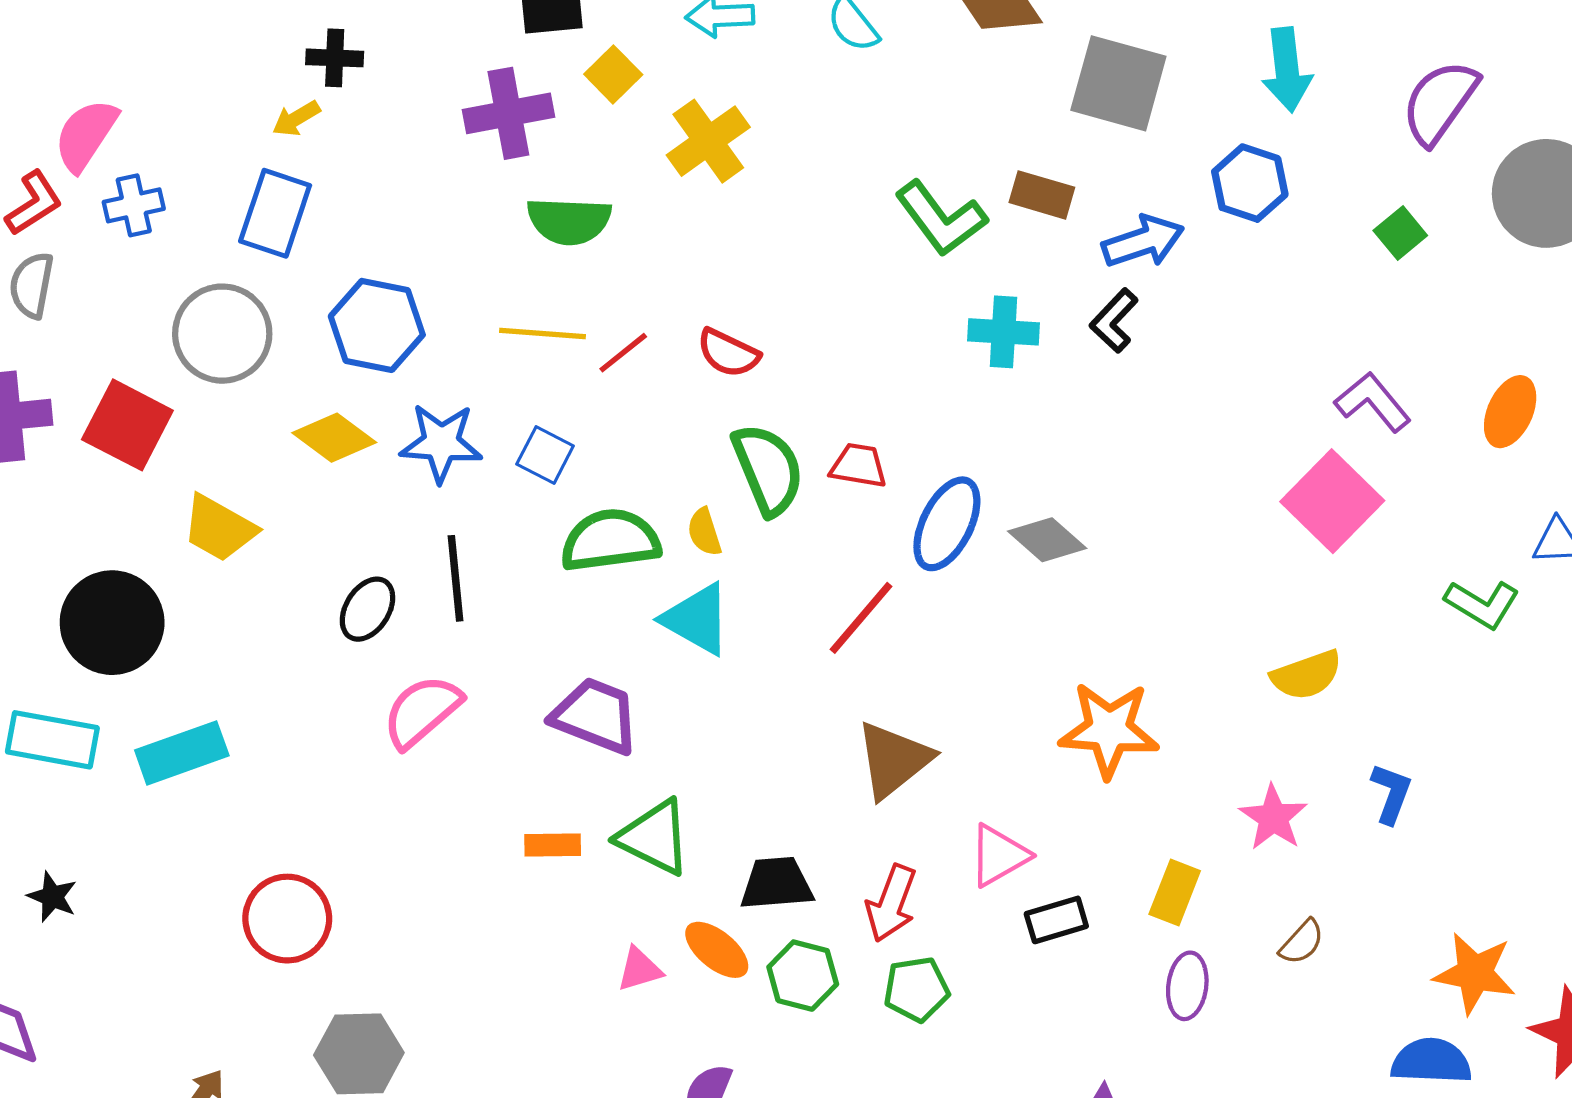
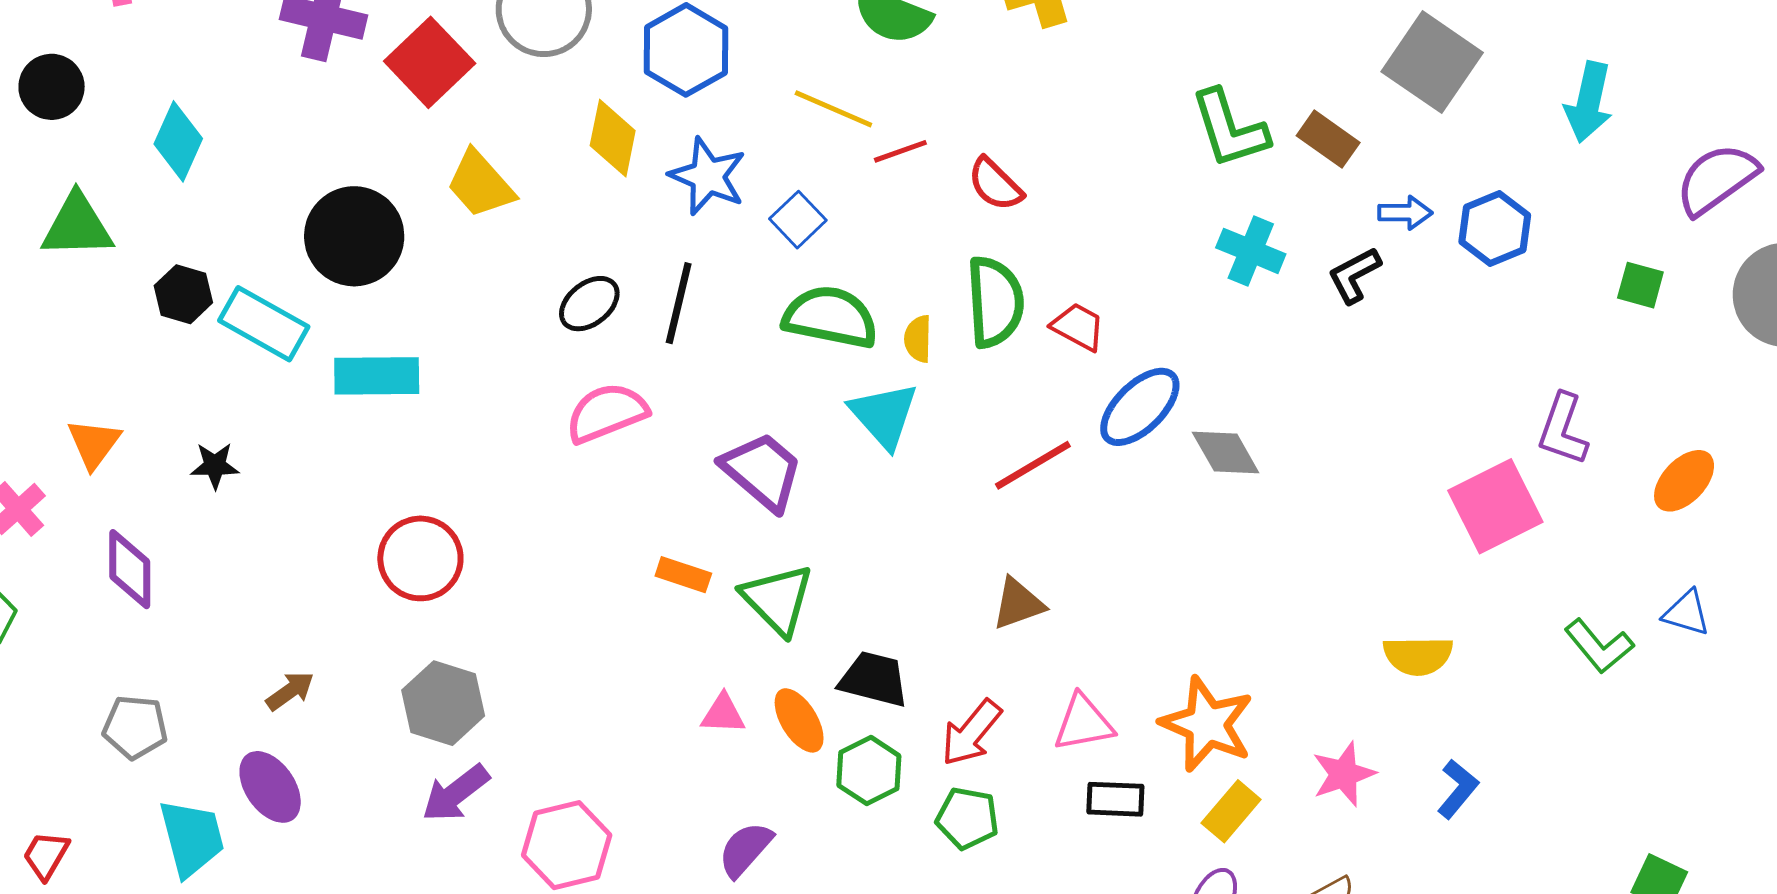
blue hexagon: (1250, 183) -> (1495, 228), moved
green square: (1400, 233) -> (1640, 285), turned 36
blue arrow: (1143, 241) -> (1405, 213), size x0.7
purple L-shape: (1373, 402) -> (1563, 429), turned -140
yellow diamond: (334, 438) -> (613, 138), turned 46
orange star: (1109, 730) -> (1207, 724), moved
brown triangle: (893, 760) -> (1018, 604), size x0.7
black star: (52, 897) -> (215, 466), turned 30

